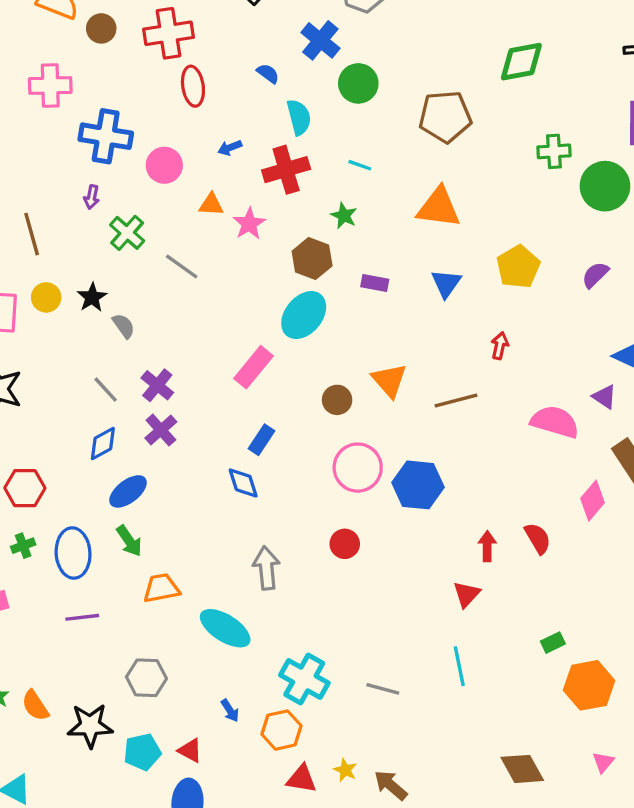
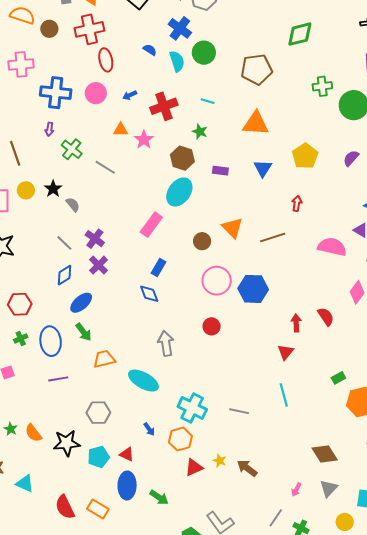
cyan semicircle: (299, 117) -> (177, 61), moved
pink circle: (164, 165) -> (96, 93), moved
red triangle: (302, 779) -> (194, 467), turned -30

